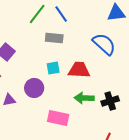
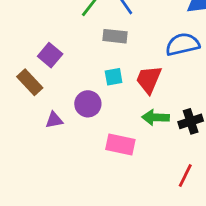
blue semicircle: (104, 44) -> (183, 44), turned -55
red trapezoid: (79, 70) -> (149, 79), turned -70

